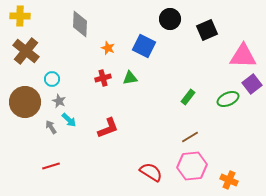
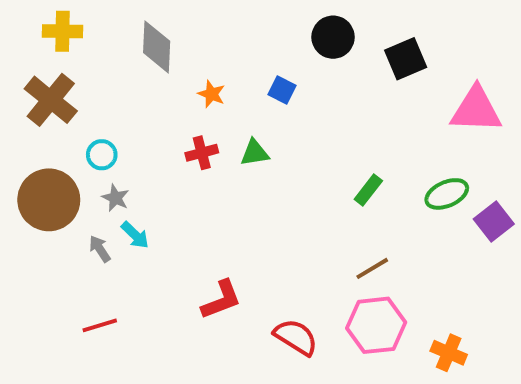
yellow cross: (20, 16) -> (63, 31), moved
blue square: (144, 46) -> (282, 90), size x0.6
purple square: (252, 84) -> (494, 221), moved
red L-shape: (108, 128) -> (221, 300), moved

